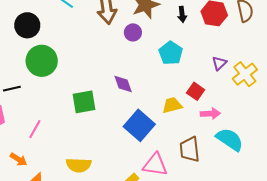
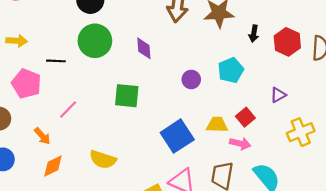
purple circle: (133, 32) -> (191, 79), moved
yellow cross: (245, 74) -> (301, 132), moved
purple diamond: (123, 84) -> (144, 48), moved
pink arrow: (210, 114) -> (240, 144), moved

